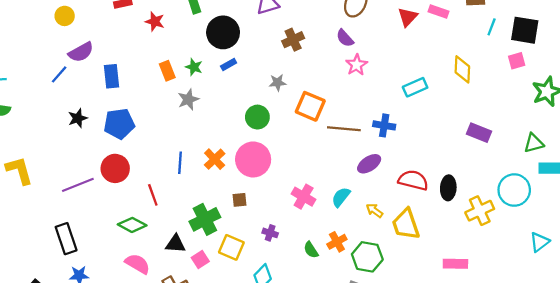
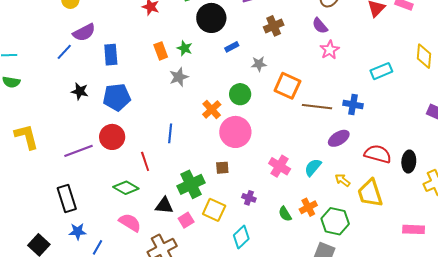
blue rectangle: (229, 64) -> (232, 47), moved
black star: (78, 118) -> (80, 91), turned 30
orange cross: (215, 159) -> (212, 110), moved

